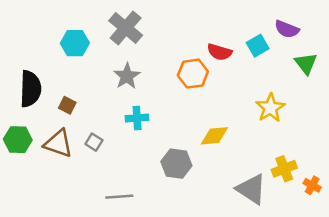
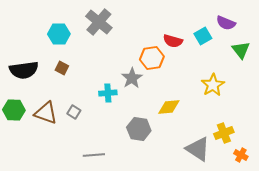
gray star: (127, 76) -> (132, 78), moved
black semicircle: (30, 89) -> (24, 70), turned 80
brown square: (67, 105) -> (62, 68), moved
orange cross: (312, 185) -> (241, 155), moved

